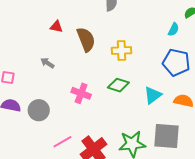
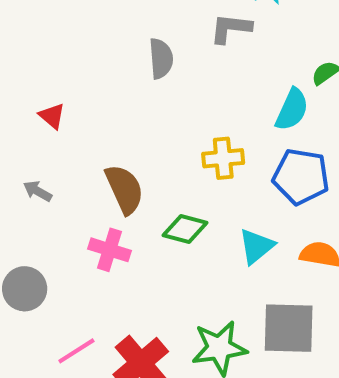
red triangle: (56, 27) -> (52, 116), turned 32
cyan semicircle: (173, 29) -> (292, 110), size x1.5
brown semicircle: (86, 39) -> (124, 189), moved
yellow cross: (121, 50) -> (223, 158), moved

